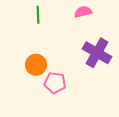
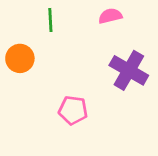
orange circle: (36, 65) -> (20, 58), moved

